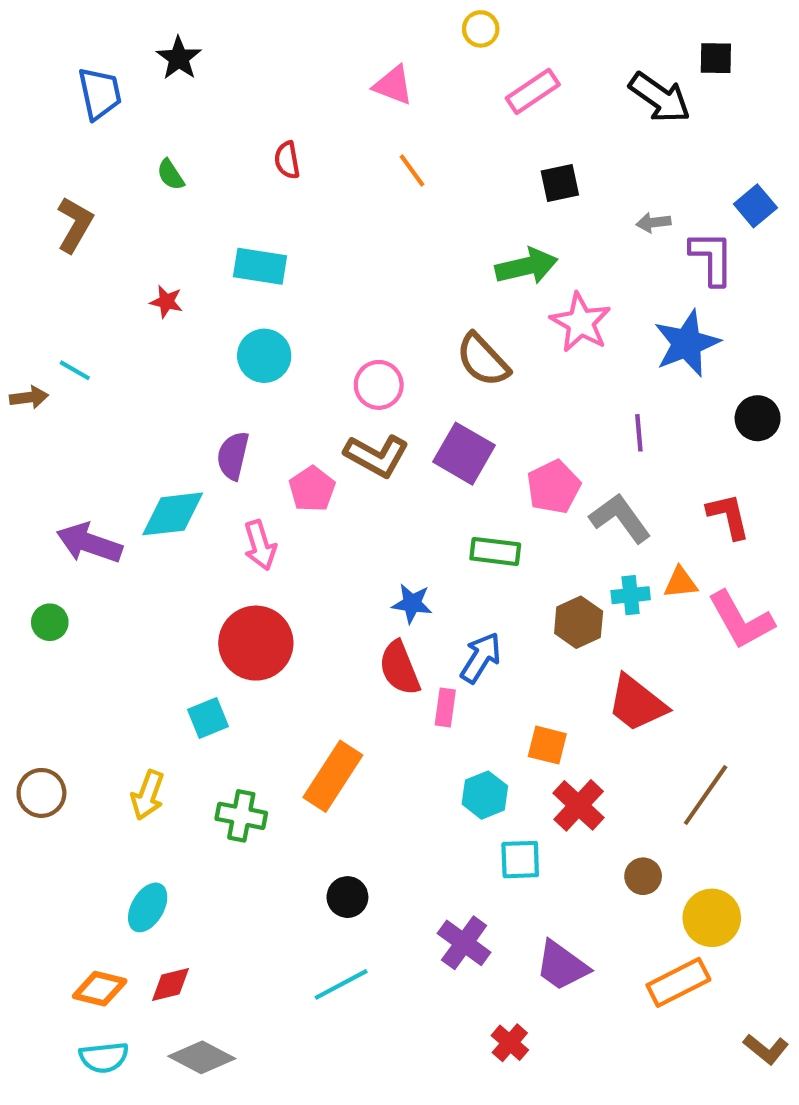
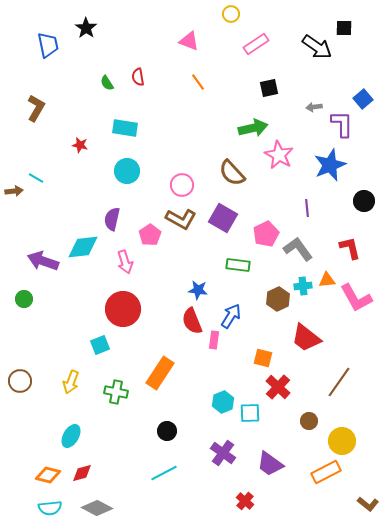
green semicircle: (171, 175) -> (107, 83), moved
cyan hexagon: (485, 795) -> (223, 402), moved

